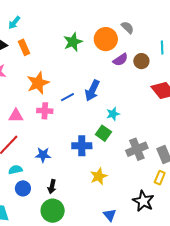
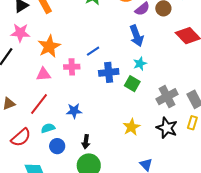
orange star: (38, 83) -> (49, 46), moved
blue arrow: (92, 90) -> (137, 36), moved, turned -40
blue cross: (82, 146) -> (109, 72), moved
black star: (143, 201) -> (167, 128), moved

